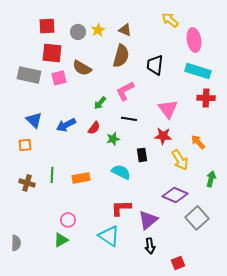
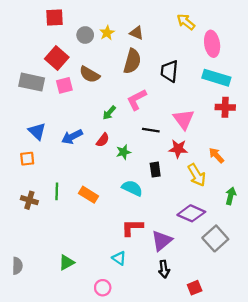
red square: (47, 26) -> (55, 18), moved
red square: (52, 53) -> (57, 58), turned 35
black line: (129, 119) -> (151, 130), moved
orange rectangle: (81, 178) -> (88, 195), turned 42
pink circle: (68, 220) -> (103, 288), moved
cyan triangle: (109, 236) -> (119, 258), size x0.6

